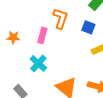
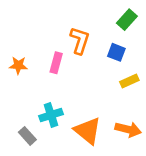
cyan cross: (38, 63) -> (51, 115), moved, turned 30

